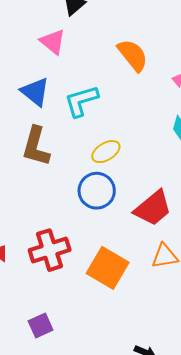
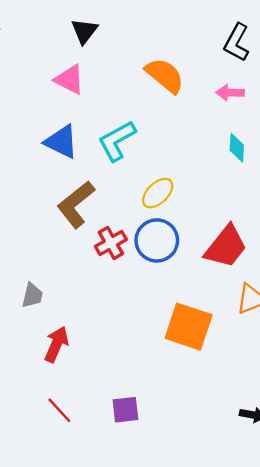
brown L-shape: (36, 146) -> (76, 204), turned 48
red cross: (50, 250) -> (111, 243), moved, size x0.7
purple square: (41, 326) -> (125, 410), turned 30

